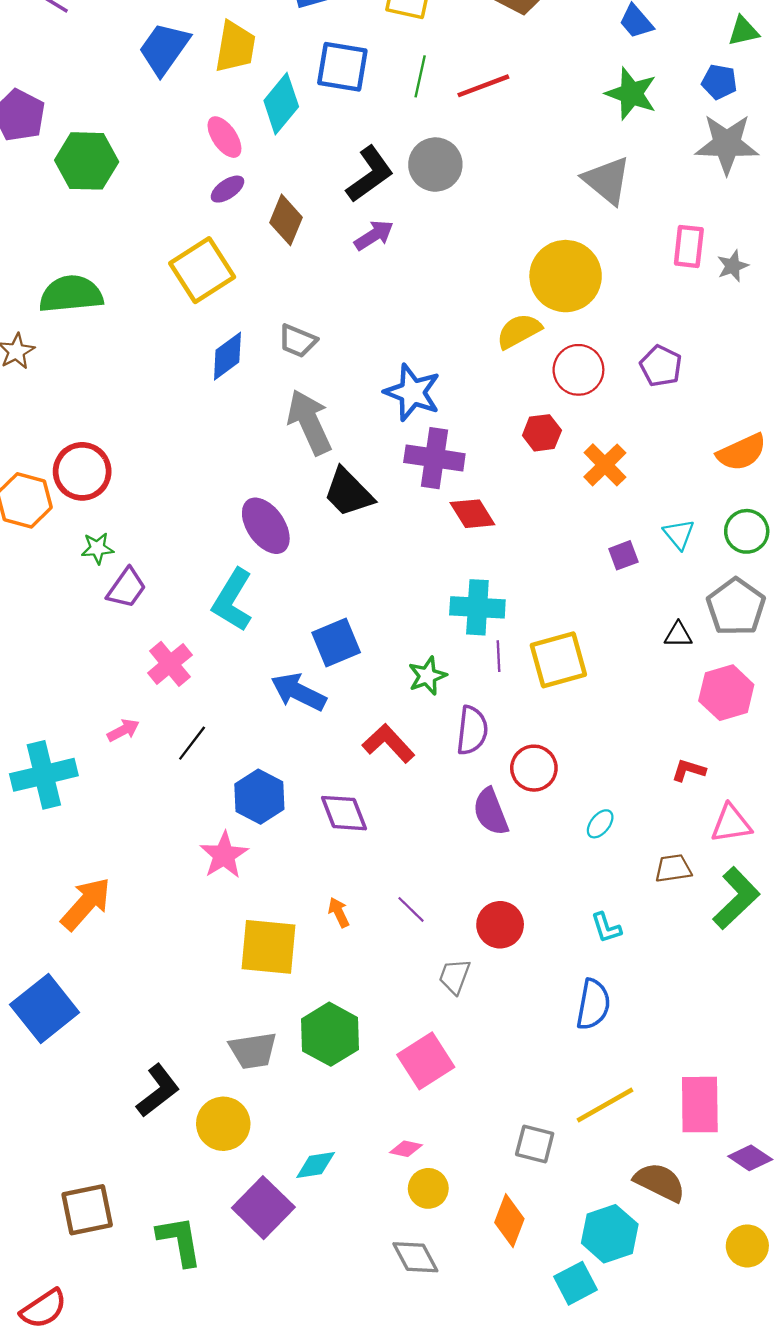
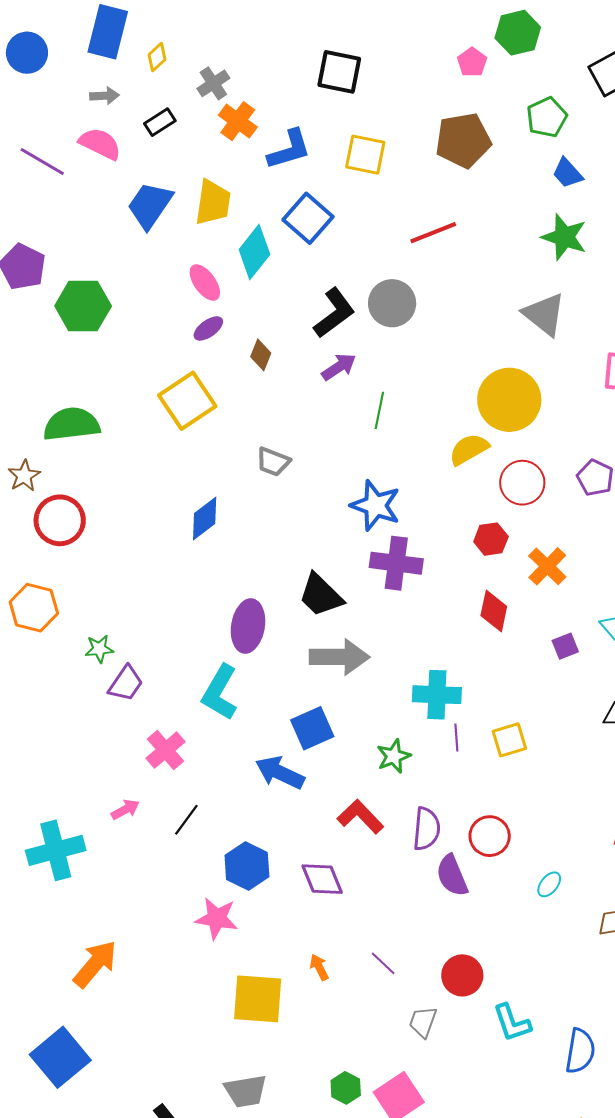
blue square: (342, 67) -> (308, 218), turned 33
green line: (420, 76) -> (379, 410), moved
brown diamond: (286, 220) -> (261, 355), size x0.7
blue diamond: (227, 356) -> (205, 519), moved
gray arrow: (309, 422) -> (339, 657), moved, turned 116
red circle: (82, 471) -> (60, 520), moved
red diamond: (472, 514) -> (494, 611), moved, turned 45
purple ellipse: (266, 526) -> (248, 626), turned 45
yellow square: (558, 660) -> (509, 740), size x0.7
purple semicircle: (472, 730) -> (426, 829), moved
pink star: (224, 855) -> (217, 918), turned -30
cyan L-shape: (606, 928) -> (512, 1023), moved, size x1.4
blue semicircle: (593, 1004) -> (580, 1051), moved
green hexagon: (330, 1034) -> (346, 1088), moved, size x0.6

